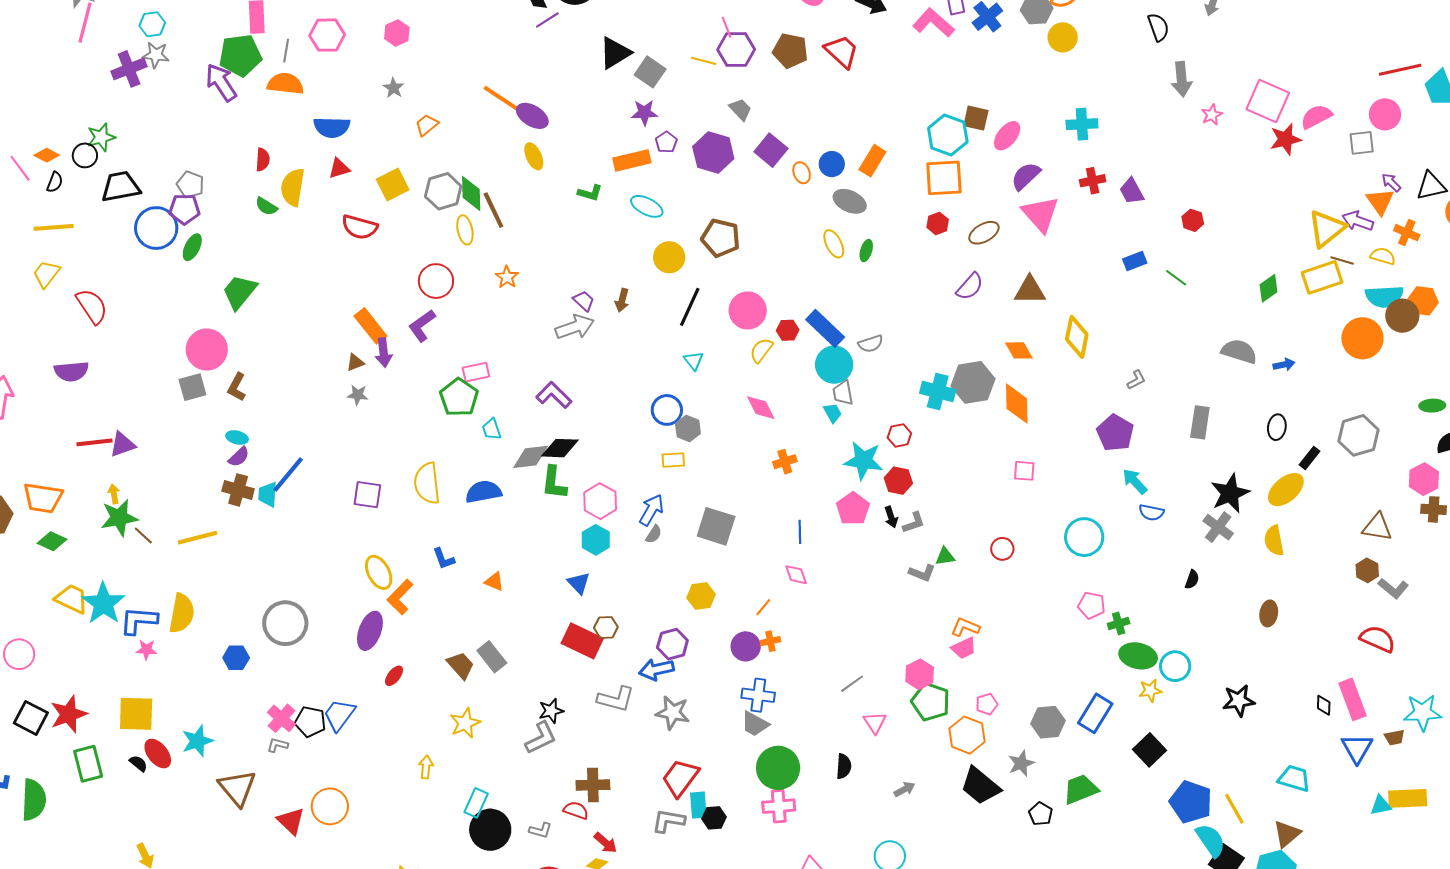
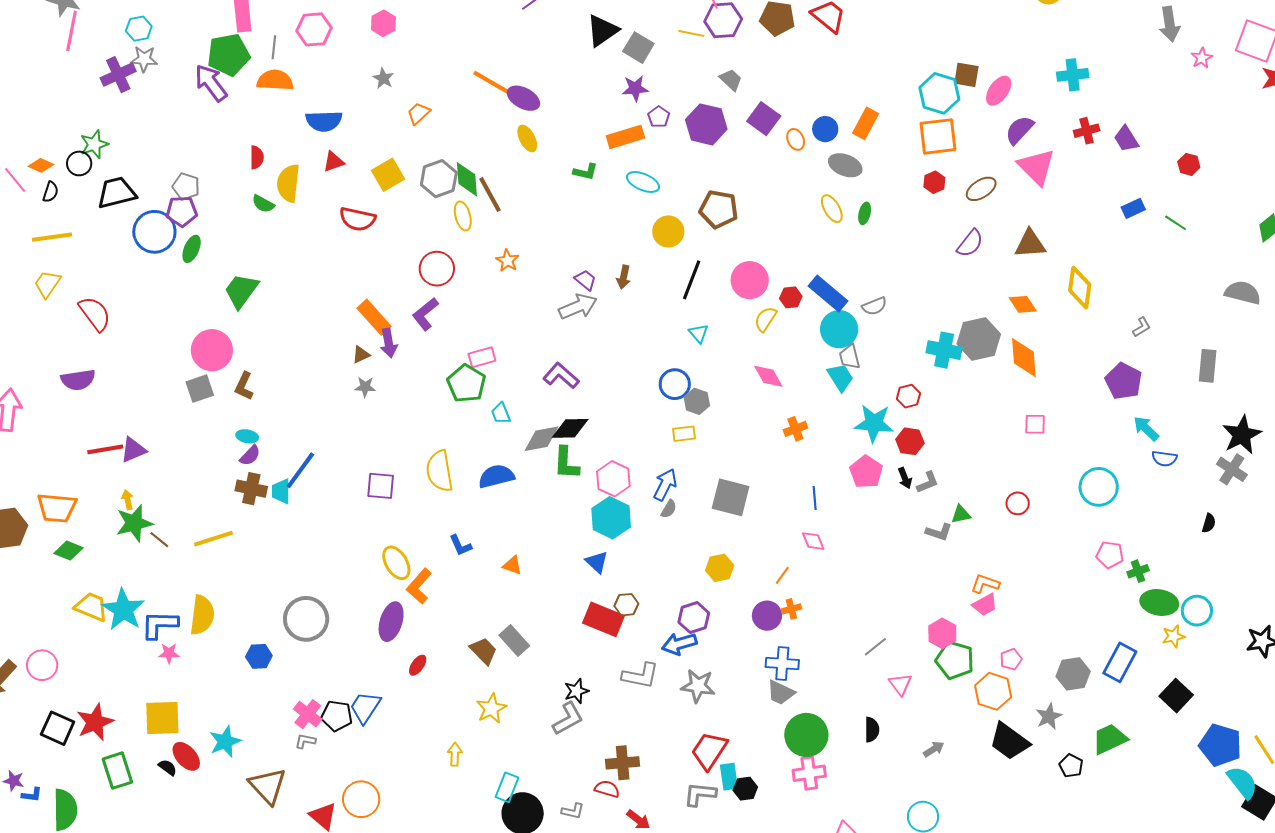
cyan trapezoid: (833, 413) -> (840, 377), size x1.4
cyan hexagon: (596, 540) -> (611, 518), size x1.4

